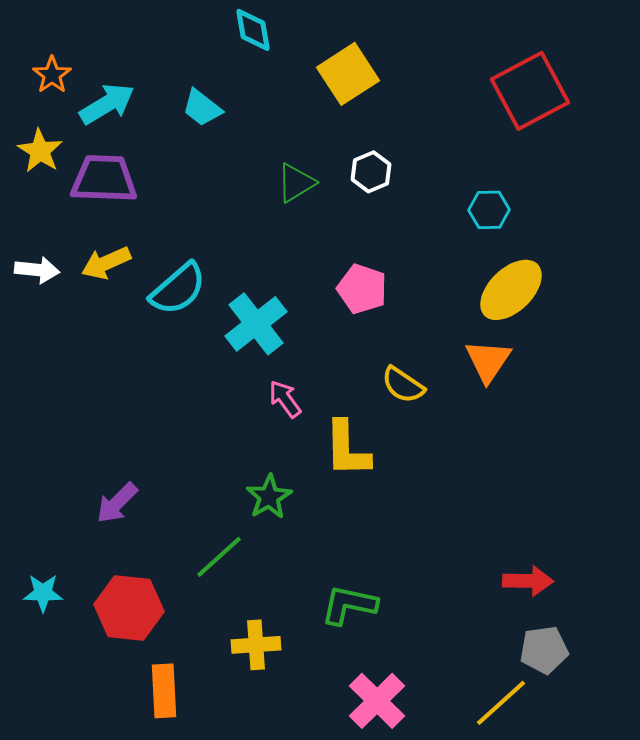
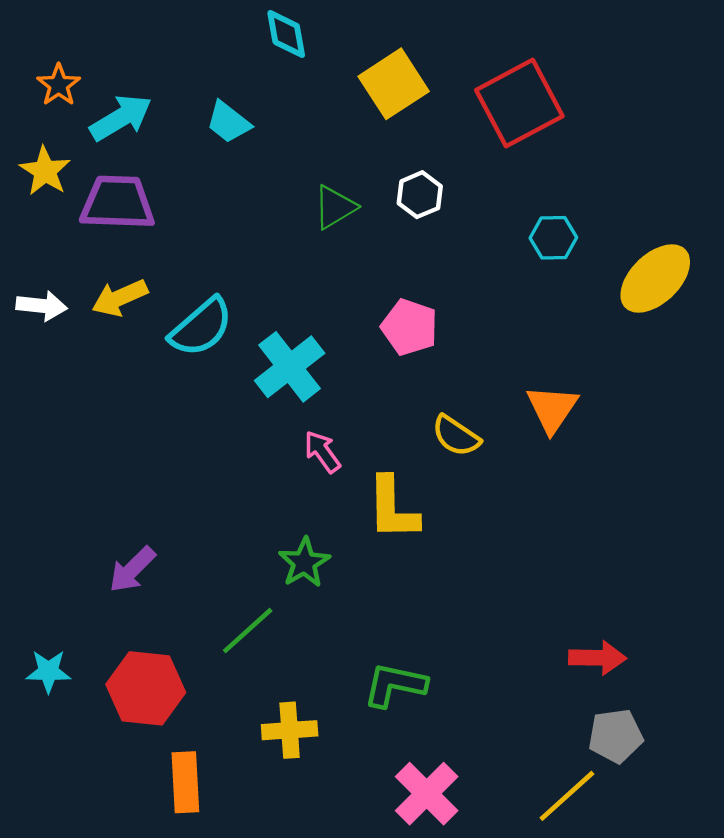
red square: (530, 91) -> (519, 103), moved
yellow ellipse: (511, 290) -> (655, 278), moved

